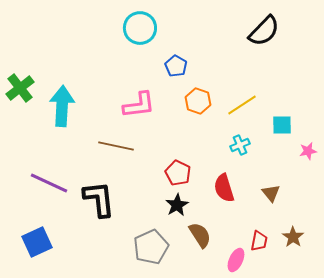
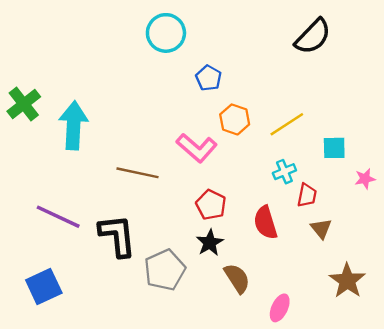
pink L-shape: (139, 105) -> (197, 148), moved, turned 48
brown star: (293, 237) -> (347, 281), size x1.4
red trapezoid: (259, 241) -> (307, 195), moved
gray pentagon: (151, 247) -> (165, 270), moved

